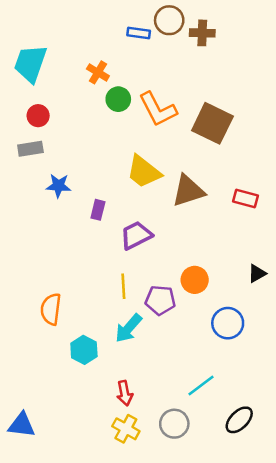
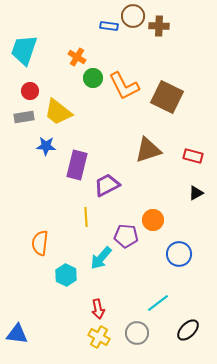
yellow trapezoid: (144, 172) -> (58, 112), moved
purple rectangle: (98, 210) -> (77, 165), size x1.8
black triangle: (257, 273) -> (196, 193), moved
yellow line: (123, 286) -> (86, 217), moved

